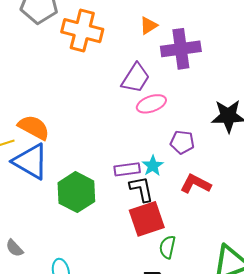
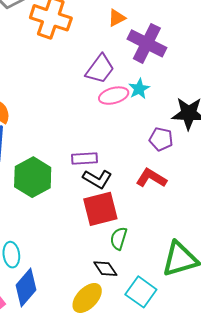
purple cross: (181, 49) -> (147, 43), turned 30
purple pentagon: (182, 142) -> (161, 139), moved
cyan star: (153, 166) -> (139, 89), moved
black L-shape: (141, 189) -> (97, 179), turned 128

